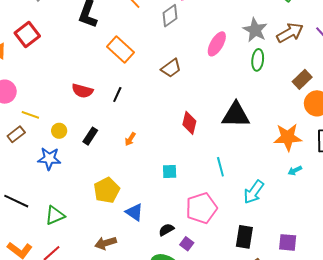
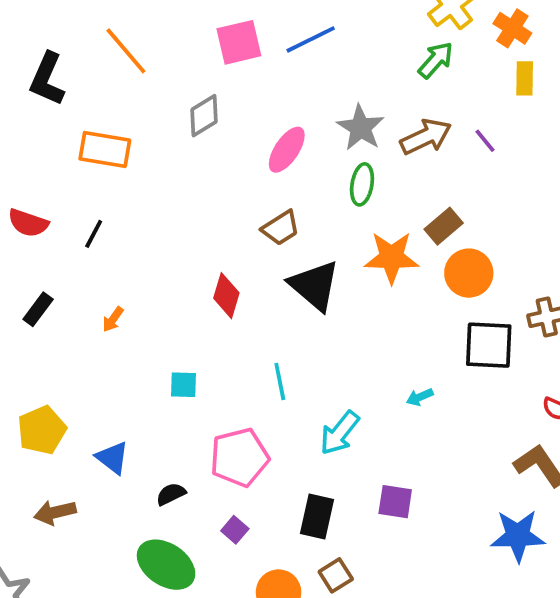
gray diamond: (170, 16) -> (204, 116), moved
orange rectangle: (121, 50) -> (105, 150), turned -36
brown trapezoid: (171, 68) -> (281, 228), moved
black triangle: (236, 115) -> (315, 285), turned 36
orange star: (288, 137) -> (392, 257), moved
yellow pentagon: (107, 190) -> (42, 430), moved
purple square: (288, 242) -> (395, 502), moved
purple square: (187, 244) -> (235, 530), moved

